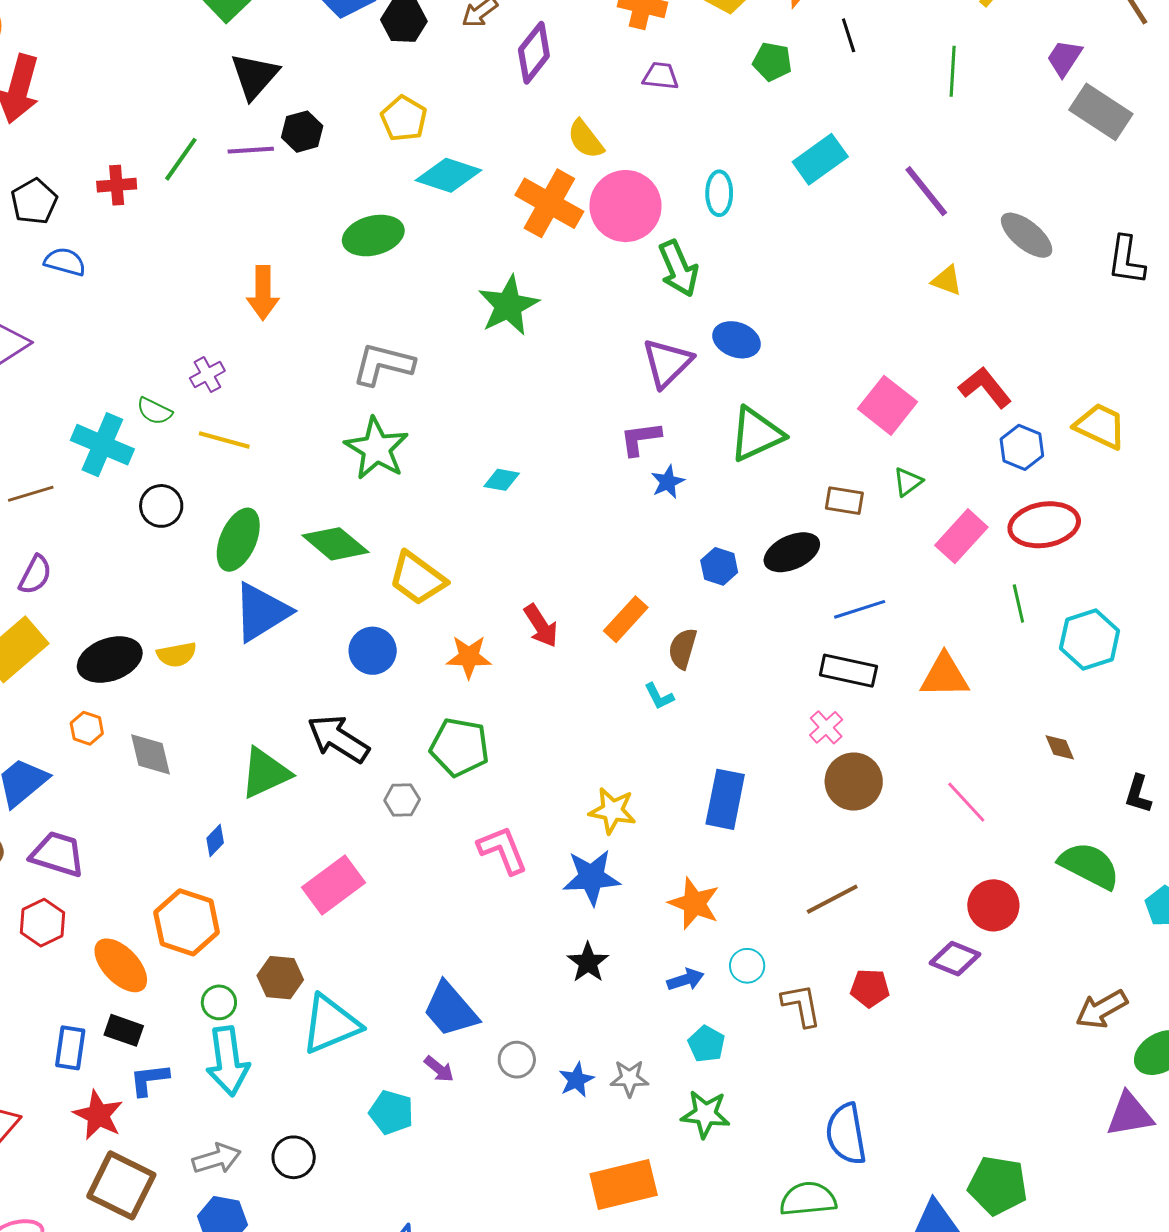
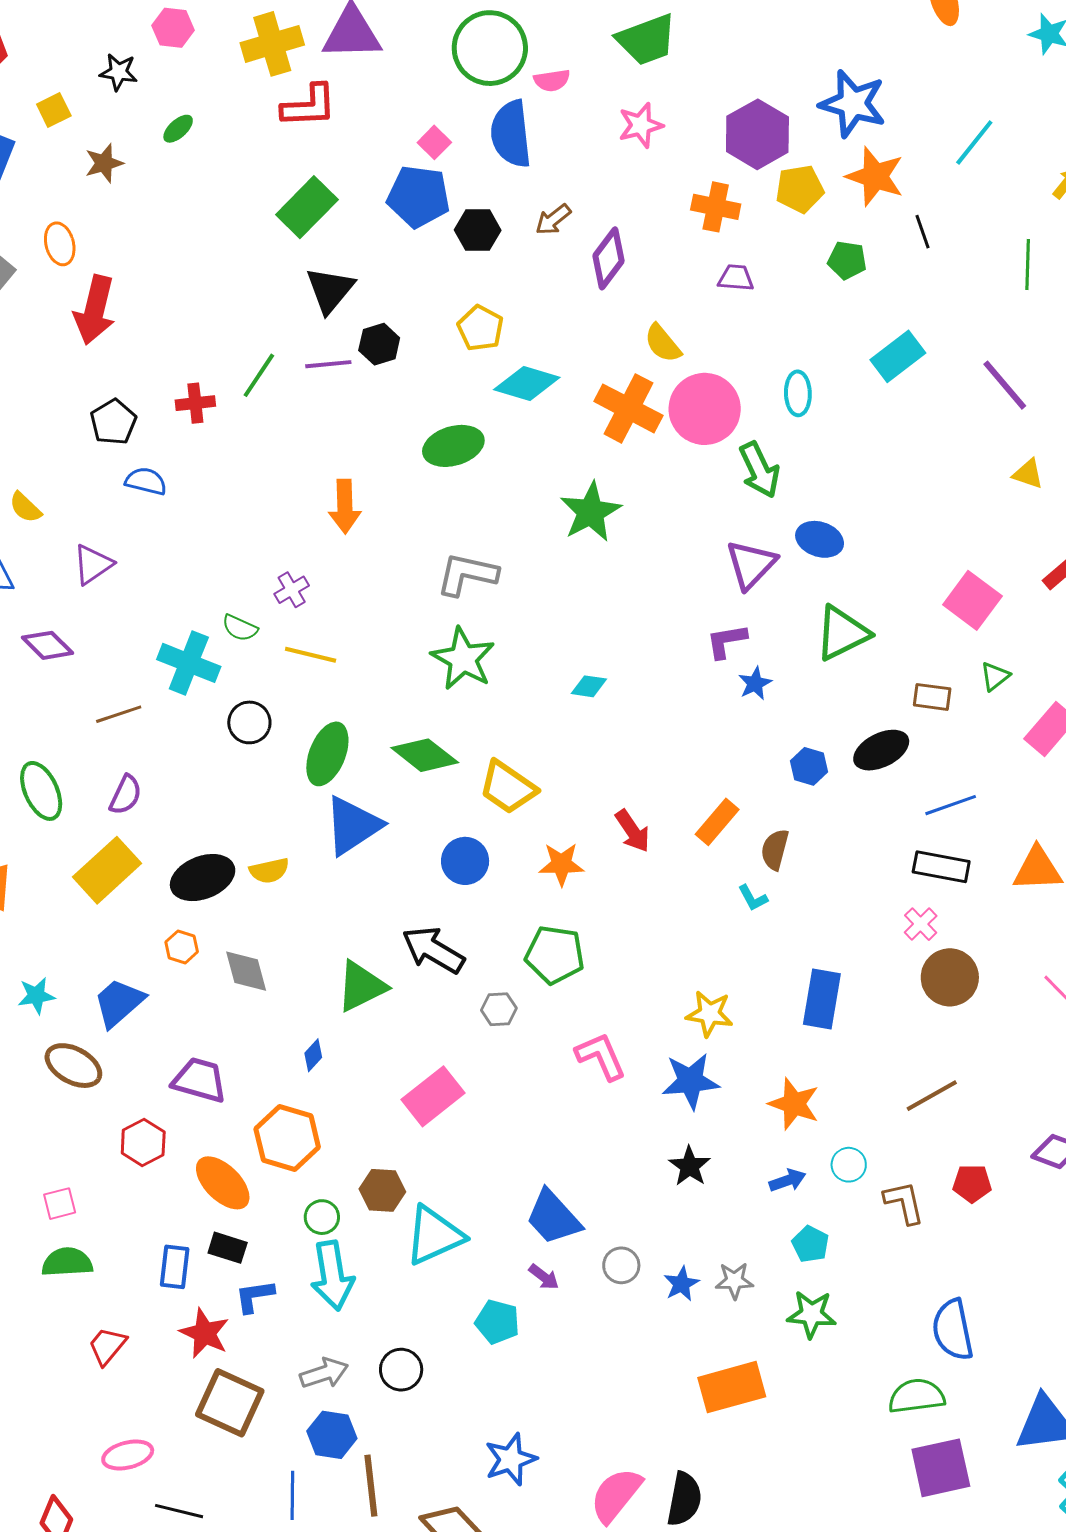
purple trapezoid: (57, 854) -> (200, 1080), moved

